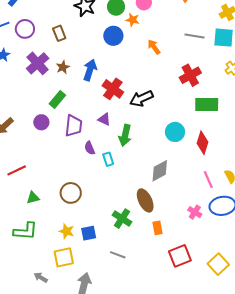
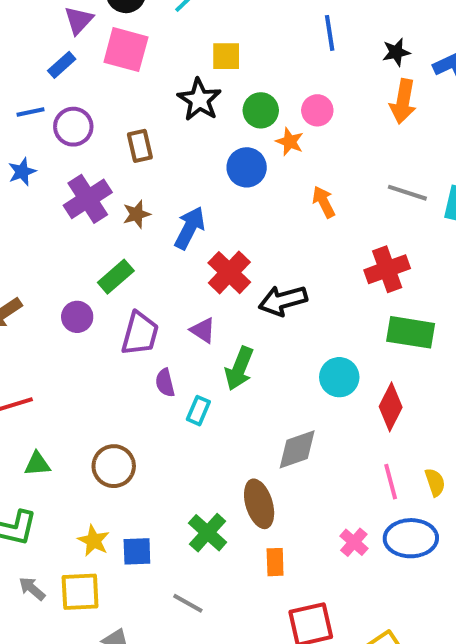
cyan rectangle: (108, 159) -> (198, 411), turned 32
gray arrow: (41, 277) -> (32, 589), moved

